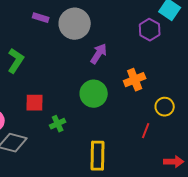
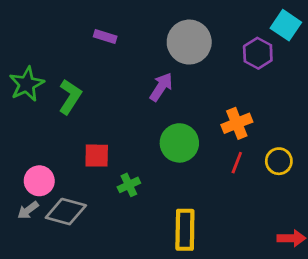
gray circle: (75, 24) -> (189, 42), moved
purple arrow: (99, 54) -> (161, 87), moved
red line: (146, 131) -> (237, 163), moved

